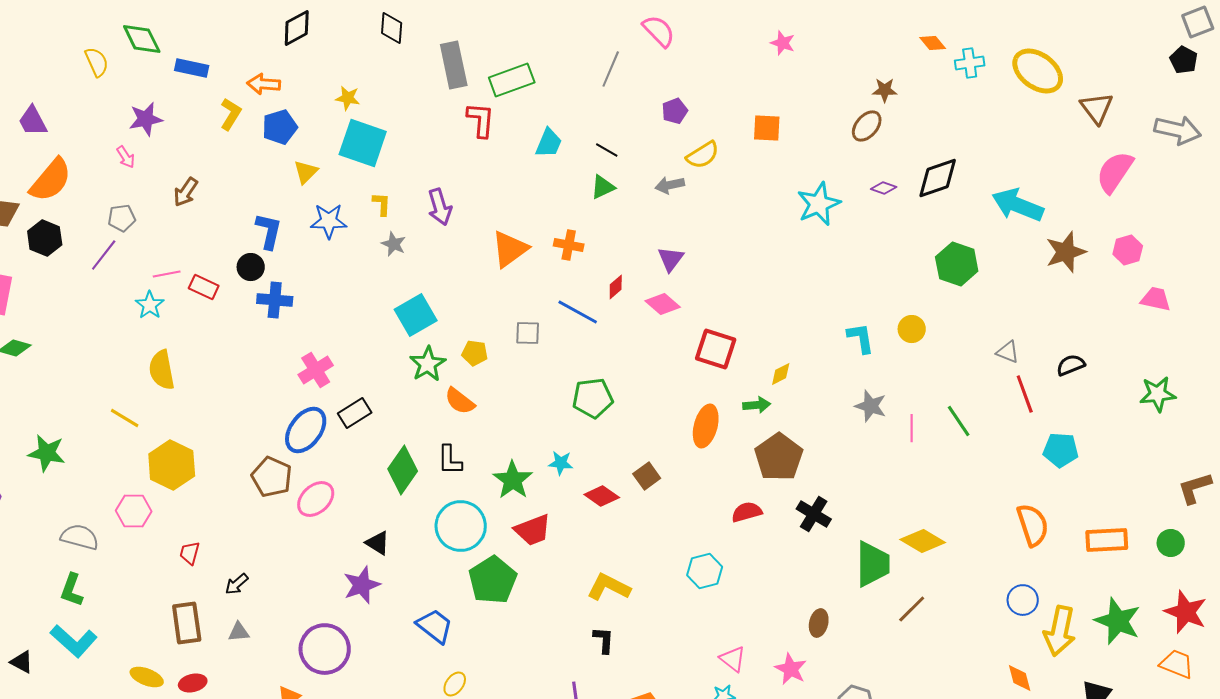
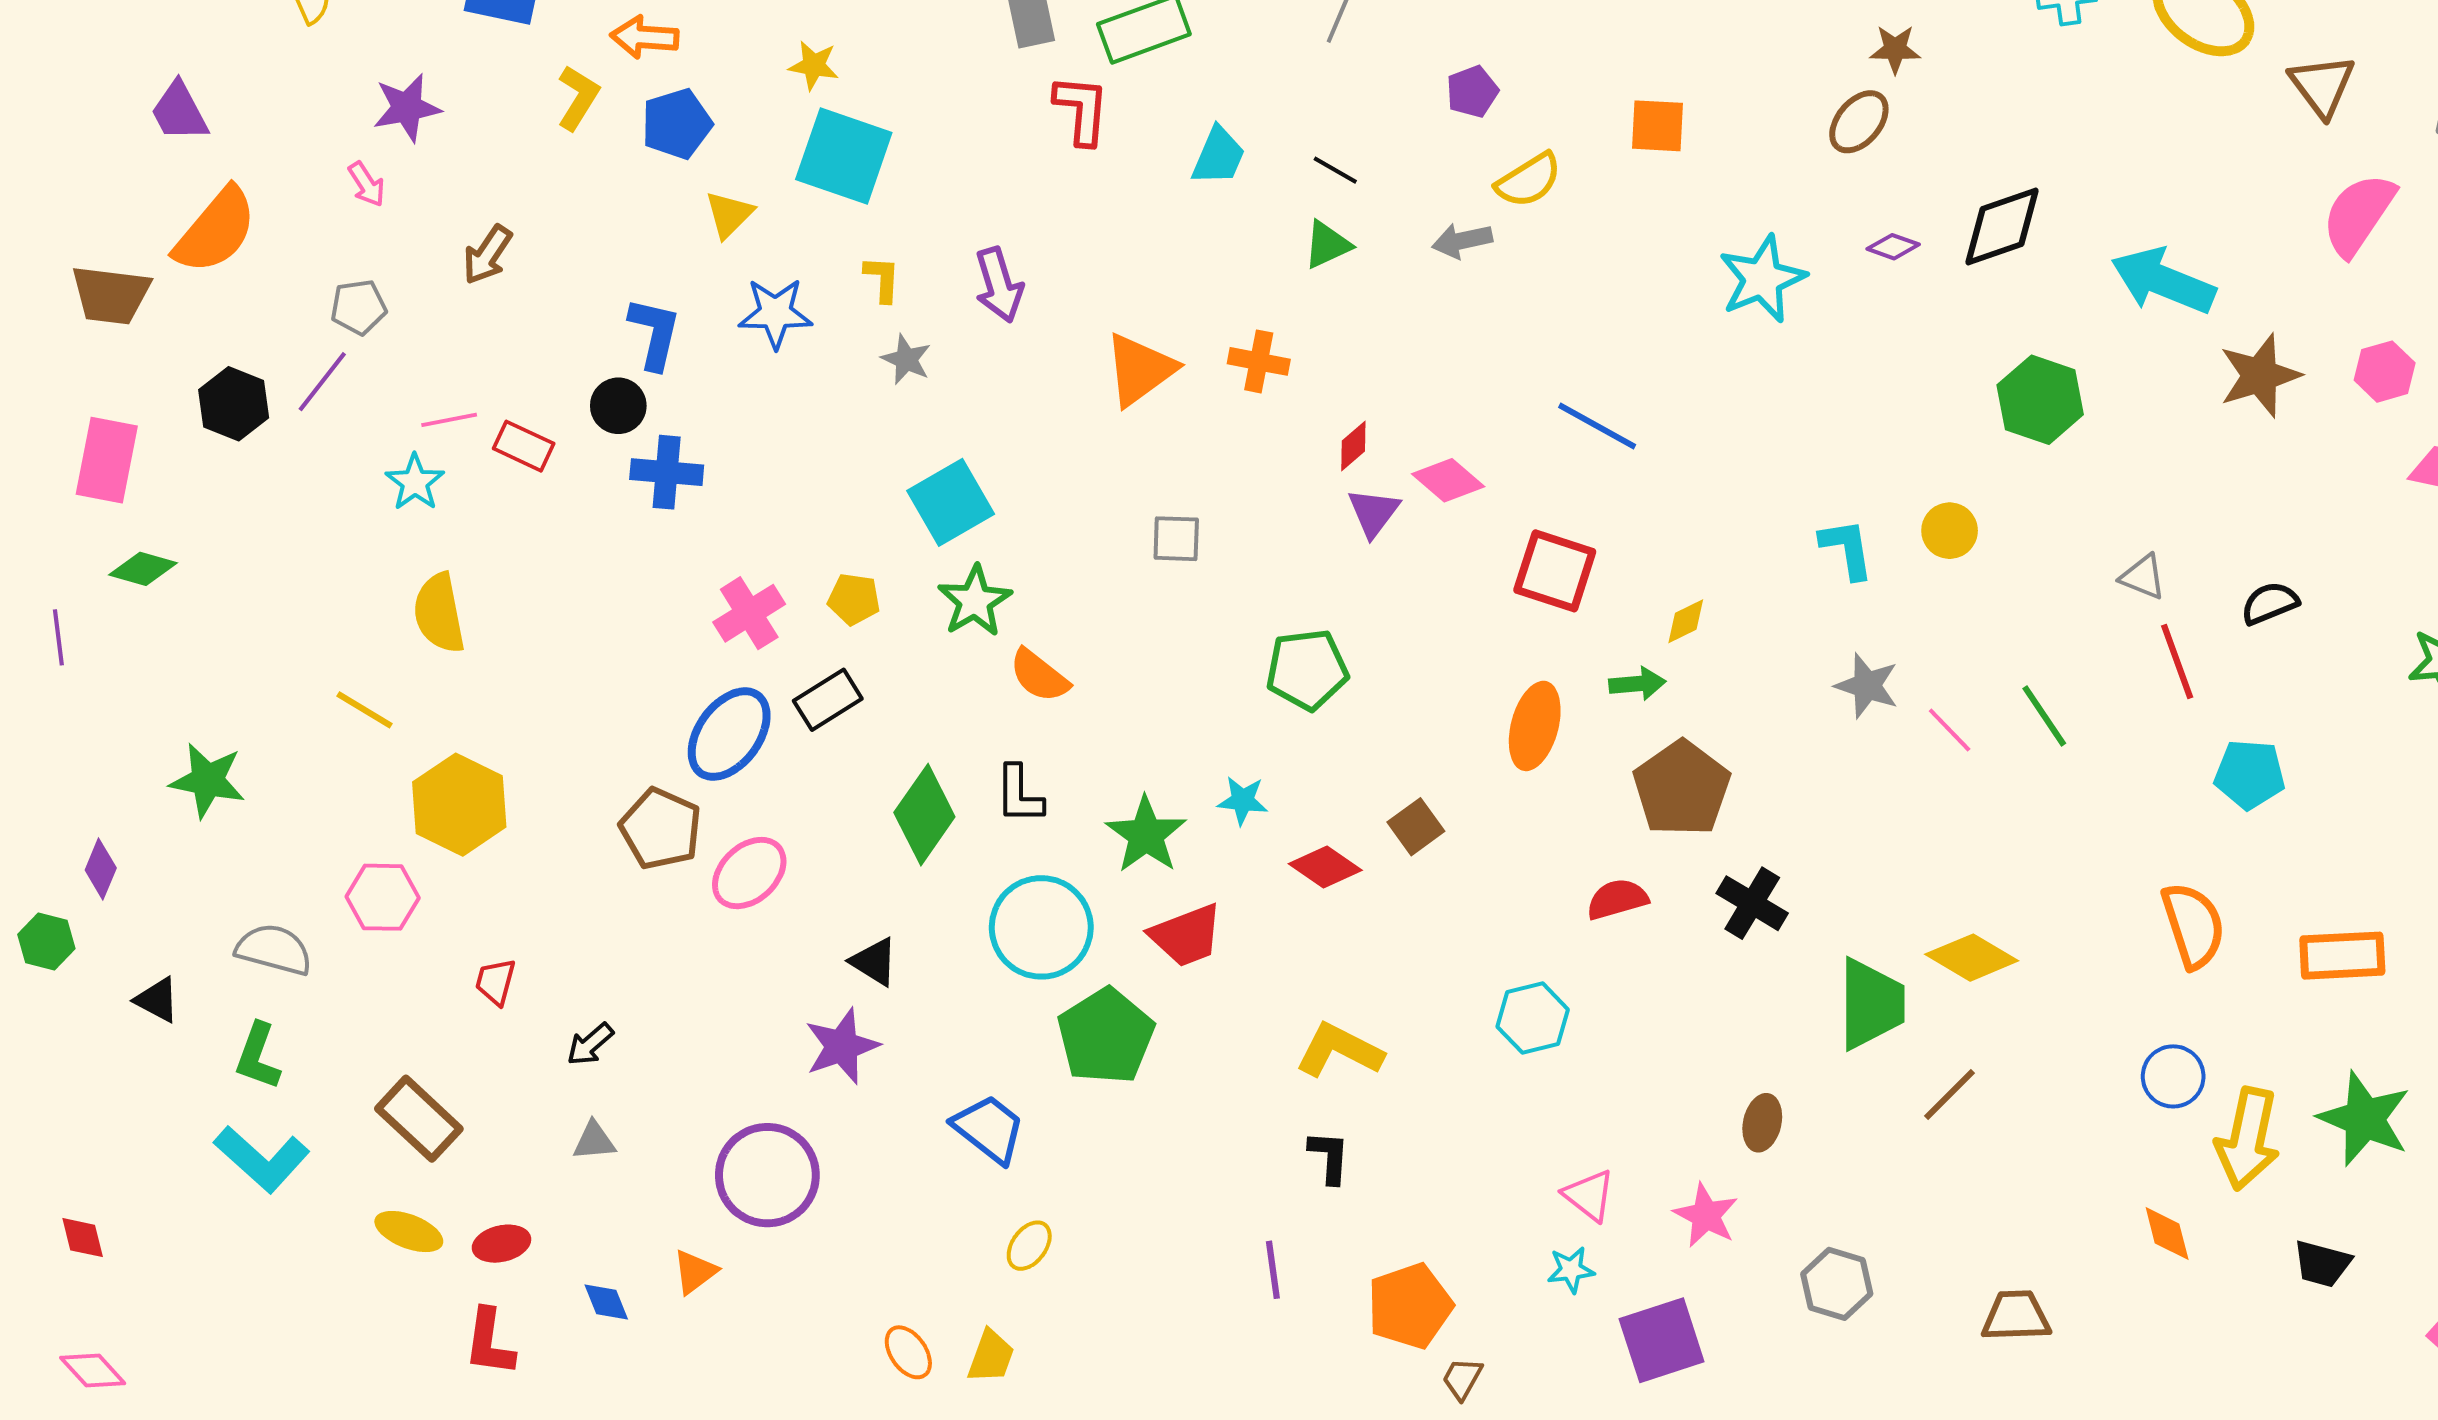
black hexagon: (45, 238) -> (234, 404), moved
purple triangle: (671, 259) -> (1374, 513), moved
blue line: (578, 312) -> (1597, 426), moved
yellow pentagon: (475, 353) -> (854, 599), moved
pink line: (912, 428) -> (1950, 730), turned -44
brown rectangle: (187, 623) -> (419, 1119), moved, turned -39
black triangle: (22, 662) -> (157, 1000), moved

